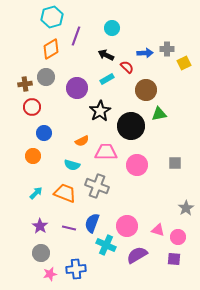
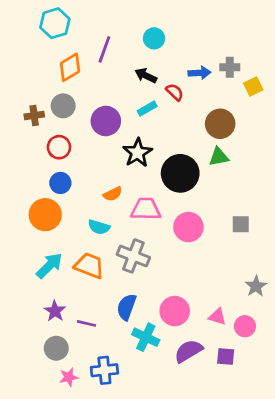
cyan hexagon: (52, 17) -> (55, 23), moved
brown circle: (146, 90) -> (220, 124), moved
red circle: (32, 107) -> (59, 147), moved
orange circle: (33, 156) -> (45, 215), size x1.5
cyan arrow: (36, 193) -> (49, 266), size x1.5
purple line: (69, 228) -> (87, 323), moved
purple square: (174, 259) -> (226, 357), moved

